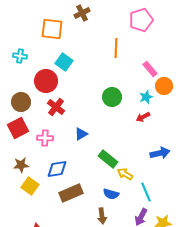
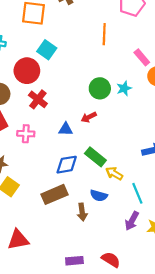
cyan star: (146, 97) -> (124, 88), moved
red arrow: (143, 117) -> (89, 117), moved
blue triangle: (81, 134) -> (66, 129), turned 32
blue diamond: (57, 169) -> (67, 165), moved
brown arrow: (102, 216) -> (82, 212), moved

